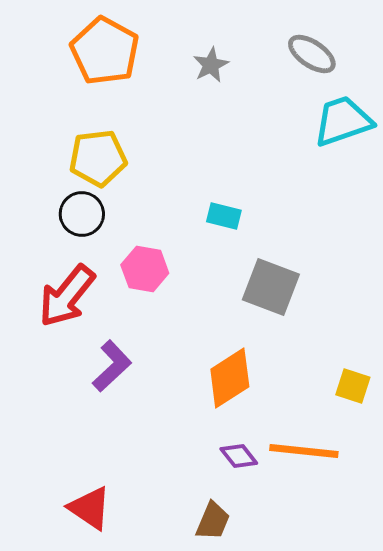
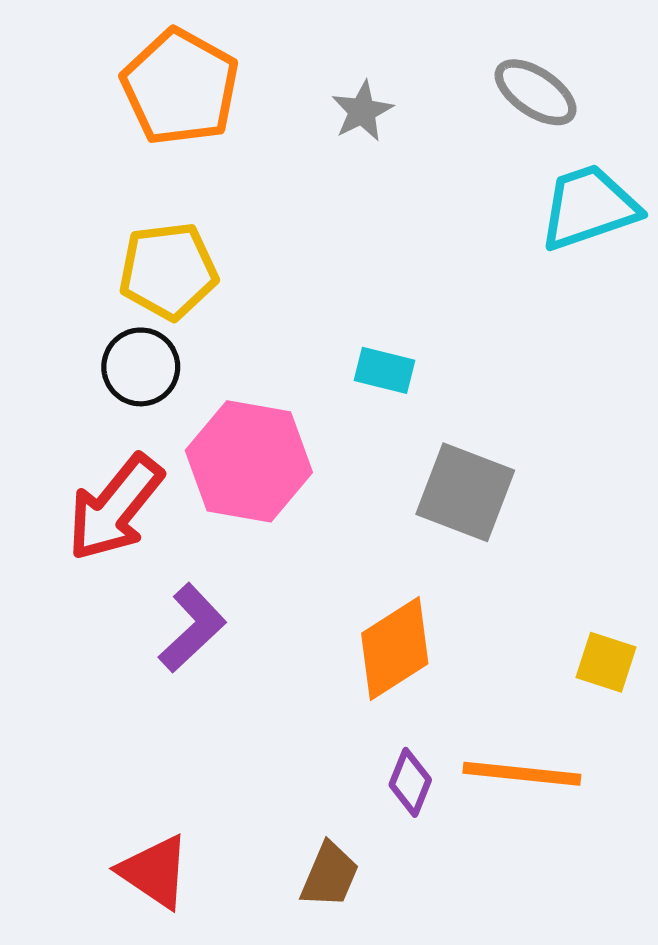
pink hexagon: (145, 269) -> (249, 461), size x1.5
purple diamond: (239, 456) -> (410, 782), turned 60
brown trapezoid: (213, 521) -> (330, 875), moved

